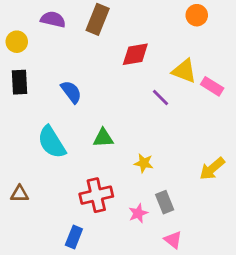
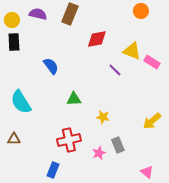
yellow circle: (17, 42) -> (12, 20), moved
black rectangle: (20, 82) -> (14, 42), moved
cyan semicircle: (52, 142) -> (21, 102), moved
pink triangle: (173, 240) -> (147, 172), moved

